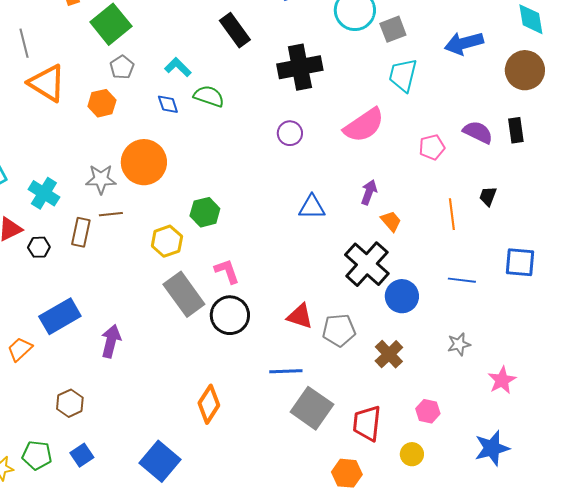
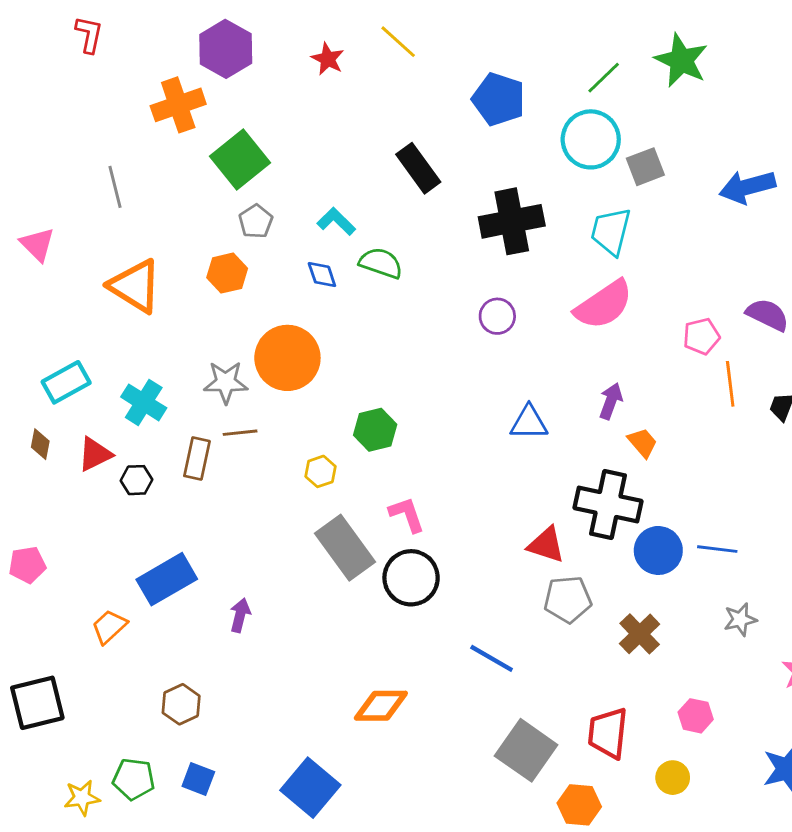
cyan trapezoid: (403, 75) -> (611, 231), moved
orange triangle: (47, 83) -> (135, 286), moved
orange line: (452, 214) -> (730, 384), moved
yellow hexagon: (167, 241) -> (321, 471), size x0.7
black cross: (367, 264) -> (608, 504), turned -30
blue line: (462, 280) -> (717, 549), moved
red triangle: (300, 316) -> (546, 545), moved
purple arrow: (111, 341) -> (240, 615), size x0.7
blue line: (286, 371) -> (492, 658), turned 32
orange diamond: (209, 404) -> (381, 706), turned 57
gray square: (312, 408) -> (526, 750), moved
blue square: (82, 455) -> (198, 779), turned -35

